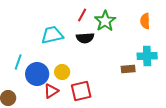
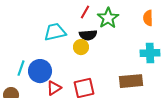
cyan line: (18, 62) -> (21, 68), moved
brown rectangle: (128, 69) -> (131, 81), moved, size x1.6
yellow circle: (62, 72) -> (81, 47), moved

